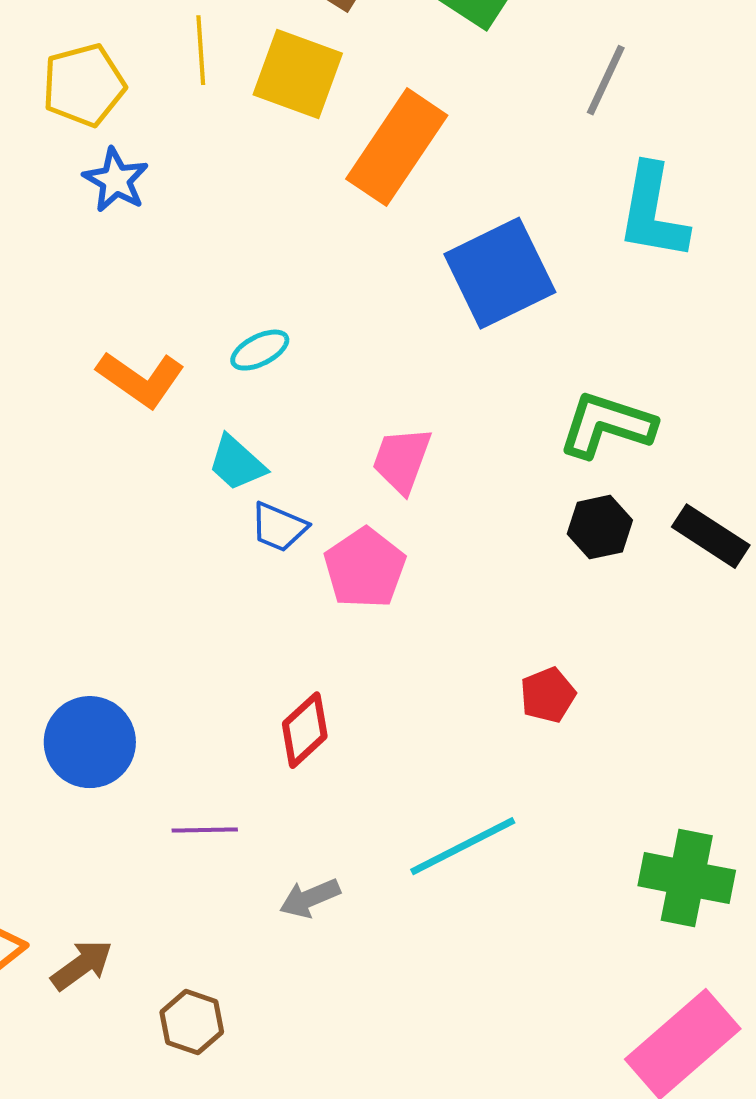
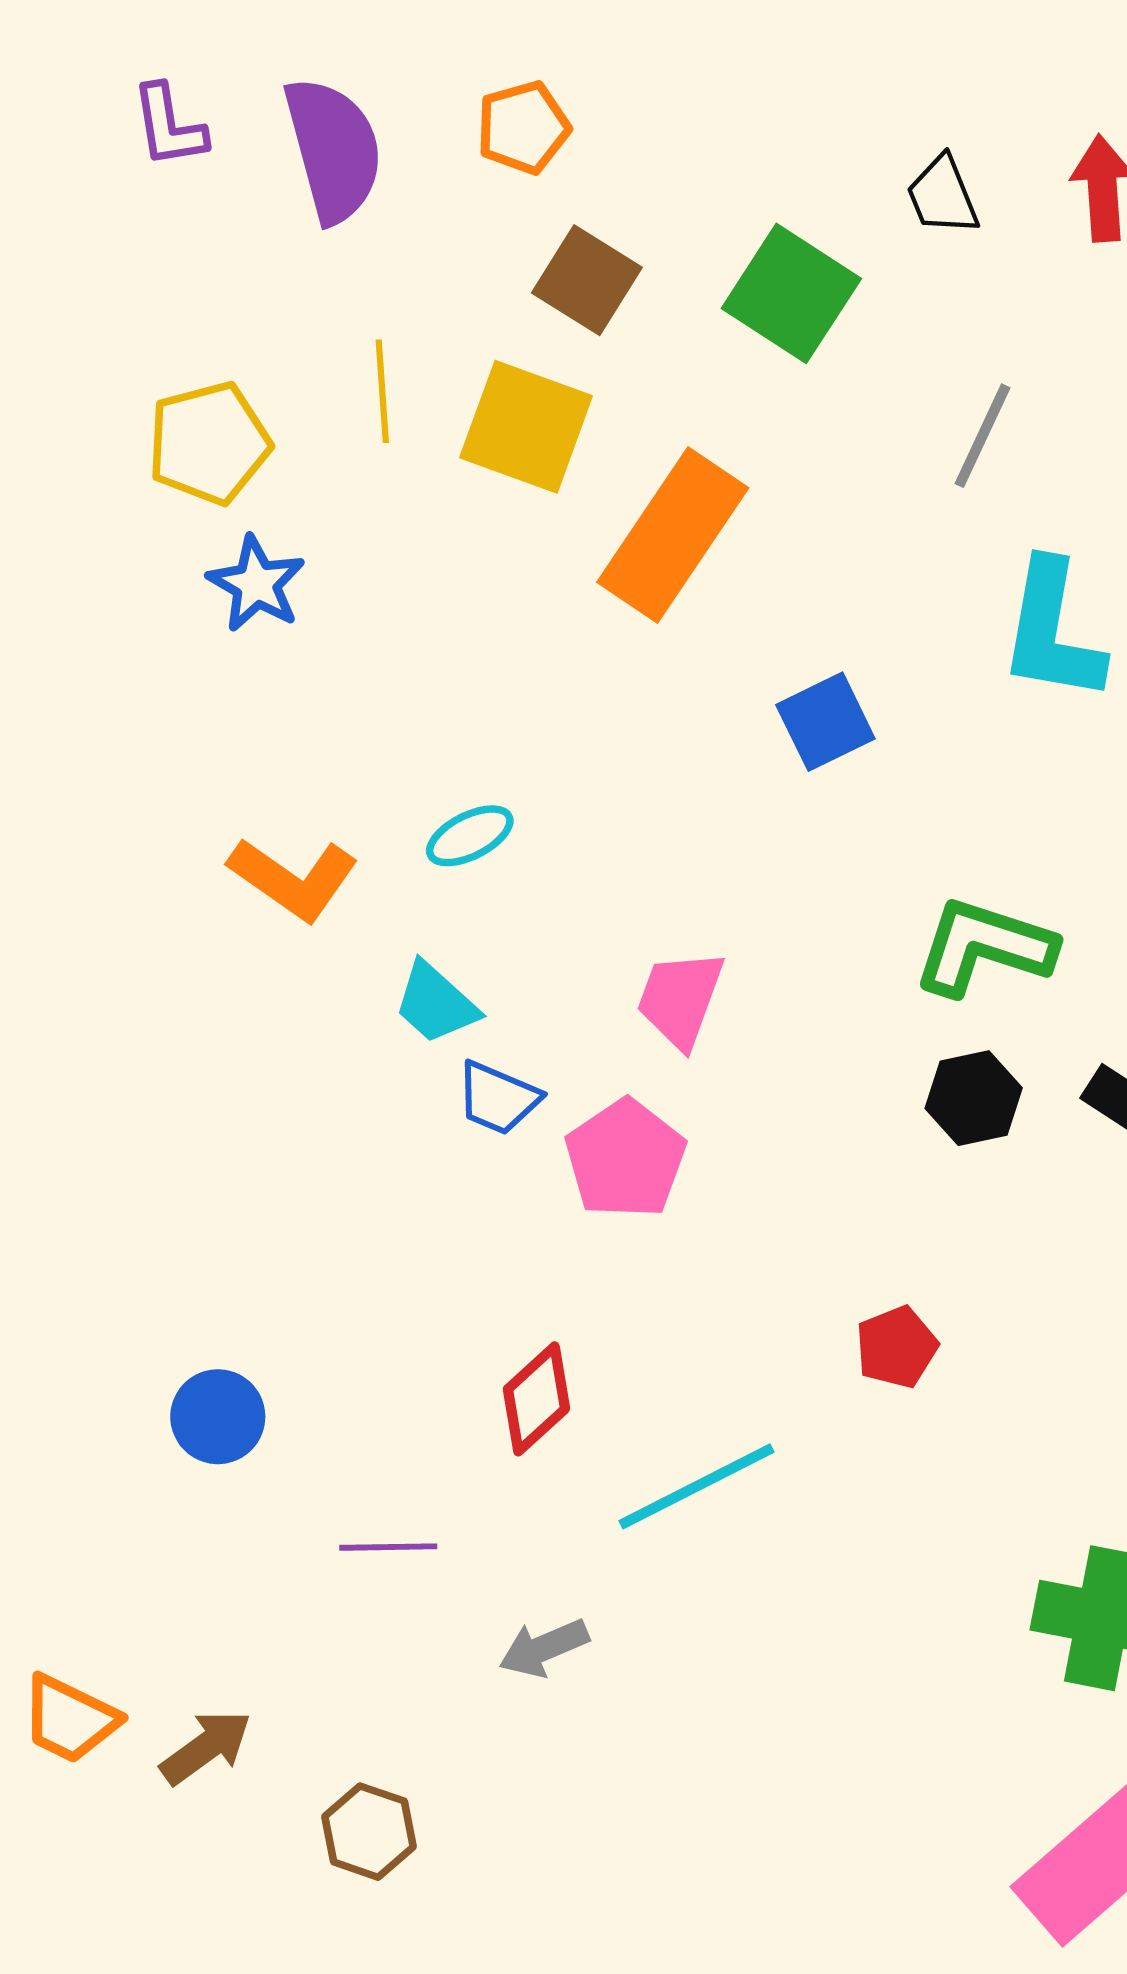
blue square: (500, 273) -> (825, 722), size x0.6
blue circle: (90, 742) -> (218, 1417), size x0.7
cyan line: (463, 846) -> (696, 1486), moved

